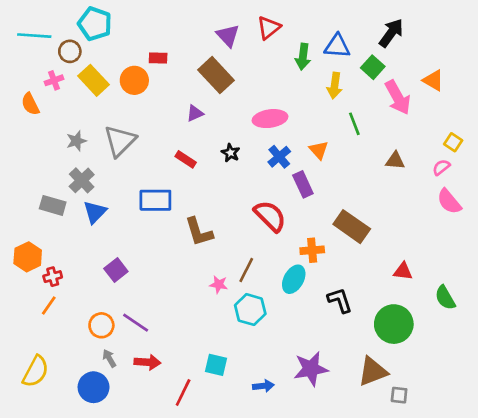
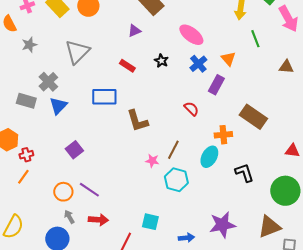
pink ellipse: (270, 119) -> (191, 35), turned 45
gray star: (76, 141) -> (29, 45), moved
purple rectangle: (303, 184) -> (216, 85), turned 54
red semicircle: (270, 216) -> (191, 109), size x0.6

